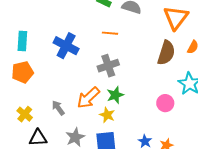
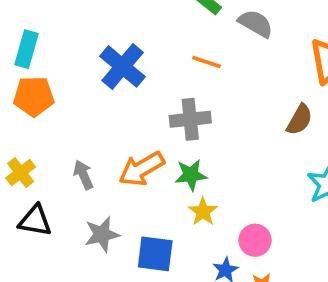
cyan rectangle: (22, 41) -> (27, 49), moved
brown semicircle: (166, 53) -> (299, 120), size x0.7
pink circle: (165, 103) -> (255, 240), moved
yellow star: (107, 115) -> (203, 212), moved

